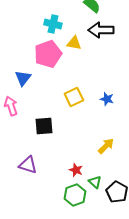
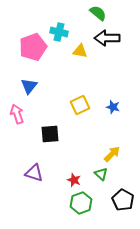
pink pentagon: (48, 54) -> (33, 47), moved
red star: (76, 170) -> (74, 180), moved
green triangle: (95, 182) -> (101, 174), moved

